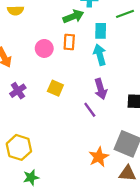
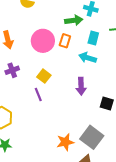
pink circle: (44, 48) -> (43, 41), size x1.5
cyan arrow: (100, 55) -> (88, 58), turned -72
purple line: (90, 110) -> (38, 95), moved

